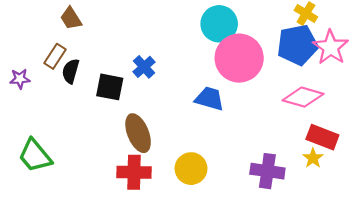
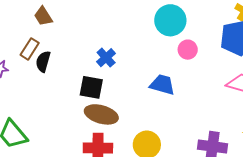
pink circle: (239, 58) -> (188, 50), size x0.5
black square: (110, 87) -> (91, 87), moved
brown ellipse: (138, 133) -> (101, 114), turned -52

